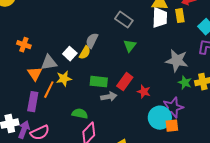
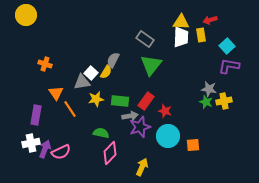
green triangle: (130, 46) -> (151, 65), size x1.6
gray star: (177, 61) -> (209, 89), moved, size x0.7
gray triangle: (49, 63) -> (82, 82), moved
yellow star: (64, 79) -> (96, 99), moved
orange line: (49, 90) -> (70, 109), turned -60
purple rectangle: (33, 102) -> (36, 115), moved
purple star: (173, 108) -> (140, 127), moved
cyan circle: (160, 118) -> (168, 136), moved

